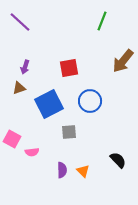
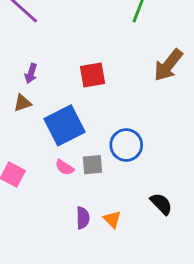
blue circle: (90, 101) -> (126, 145), moved
pink semicircle: (32, 152) -> (65, 167), moved, turned 40

